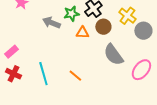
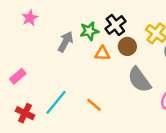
gray arrow: (51, 23) -> (65, 42), turned 96
red cross: (13, 74) -> (25, 113), moved
cyan line: (43, 74) -> (56, 102), turned 55

